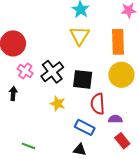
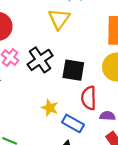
yellow triangle: (80, 36) -> (59, 19), moved
yellow star: (58, 104) -> (50, 108), moved

